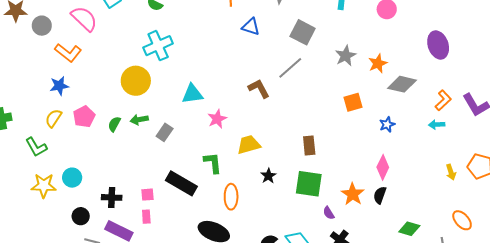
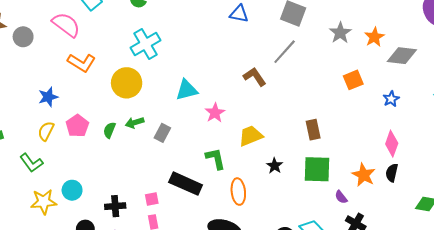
orange L-shape: (68, 53) -> (81, 63), moved

